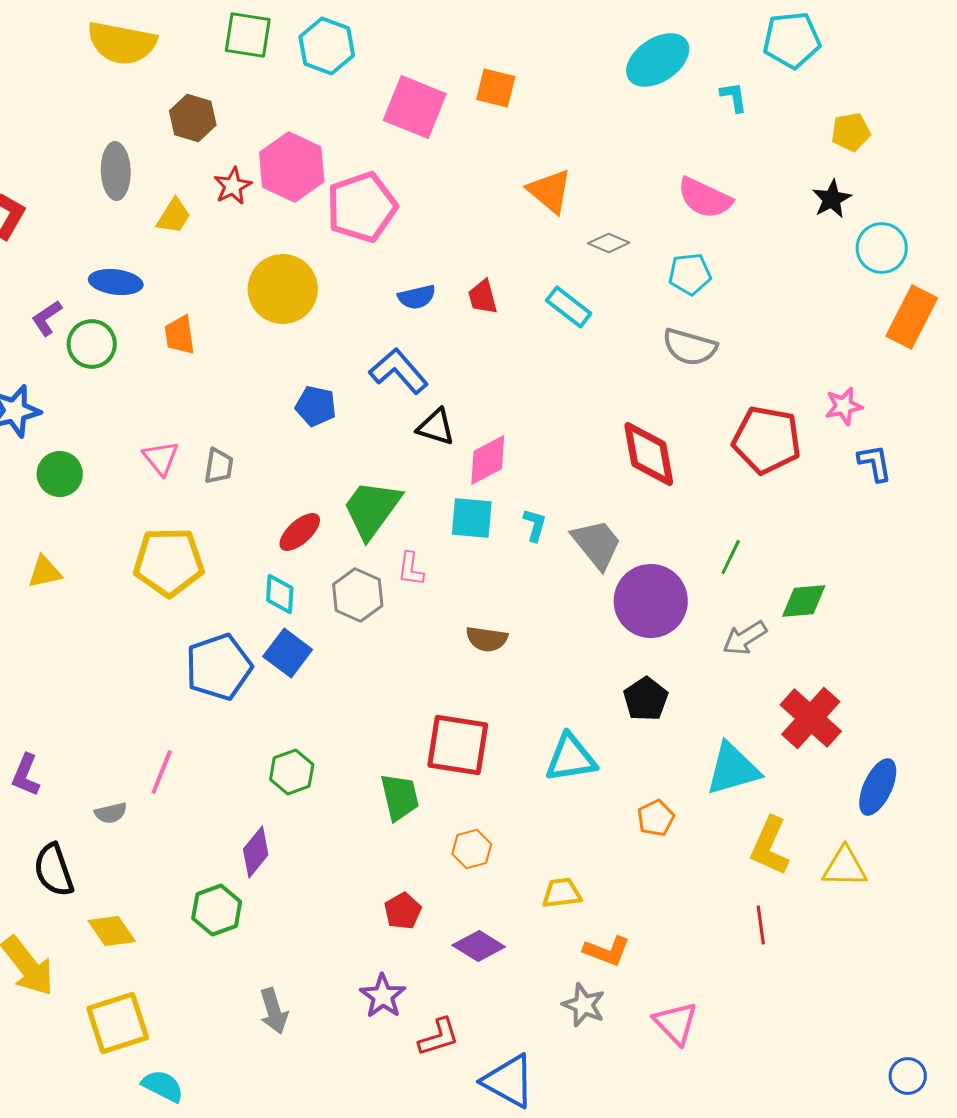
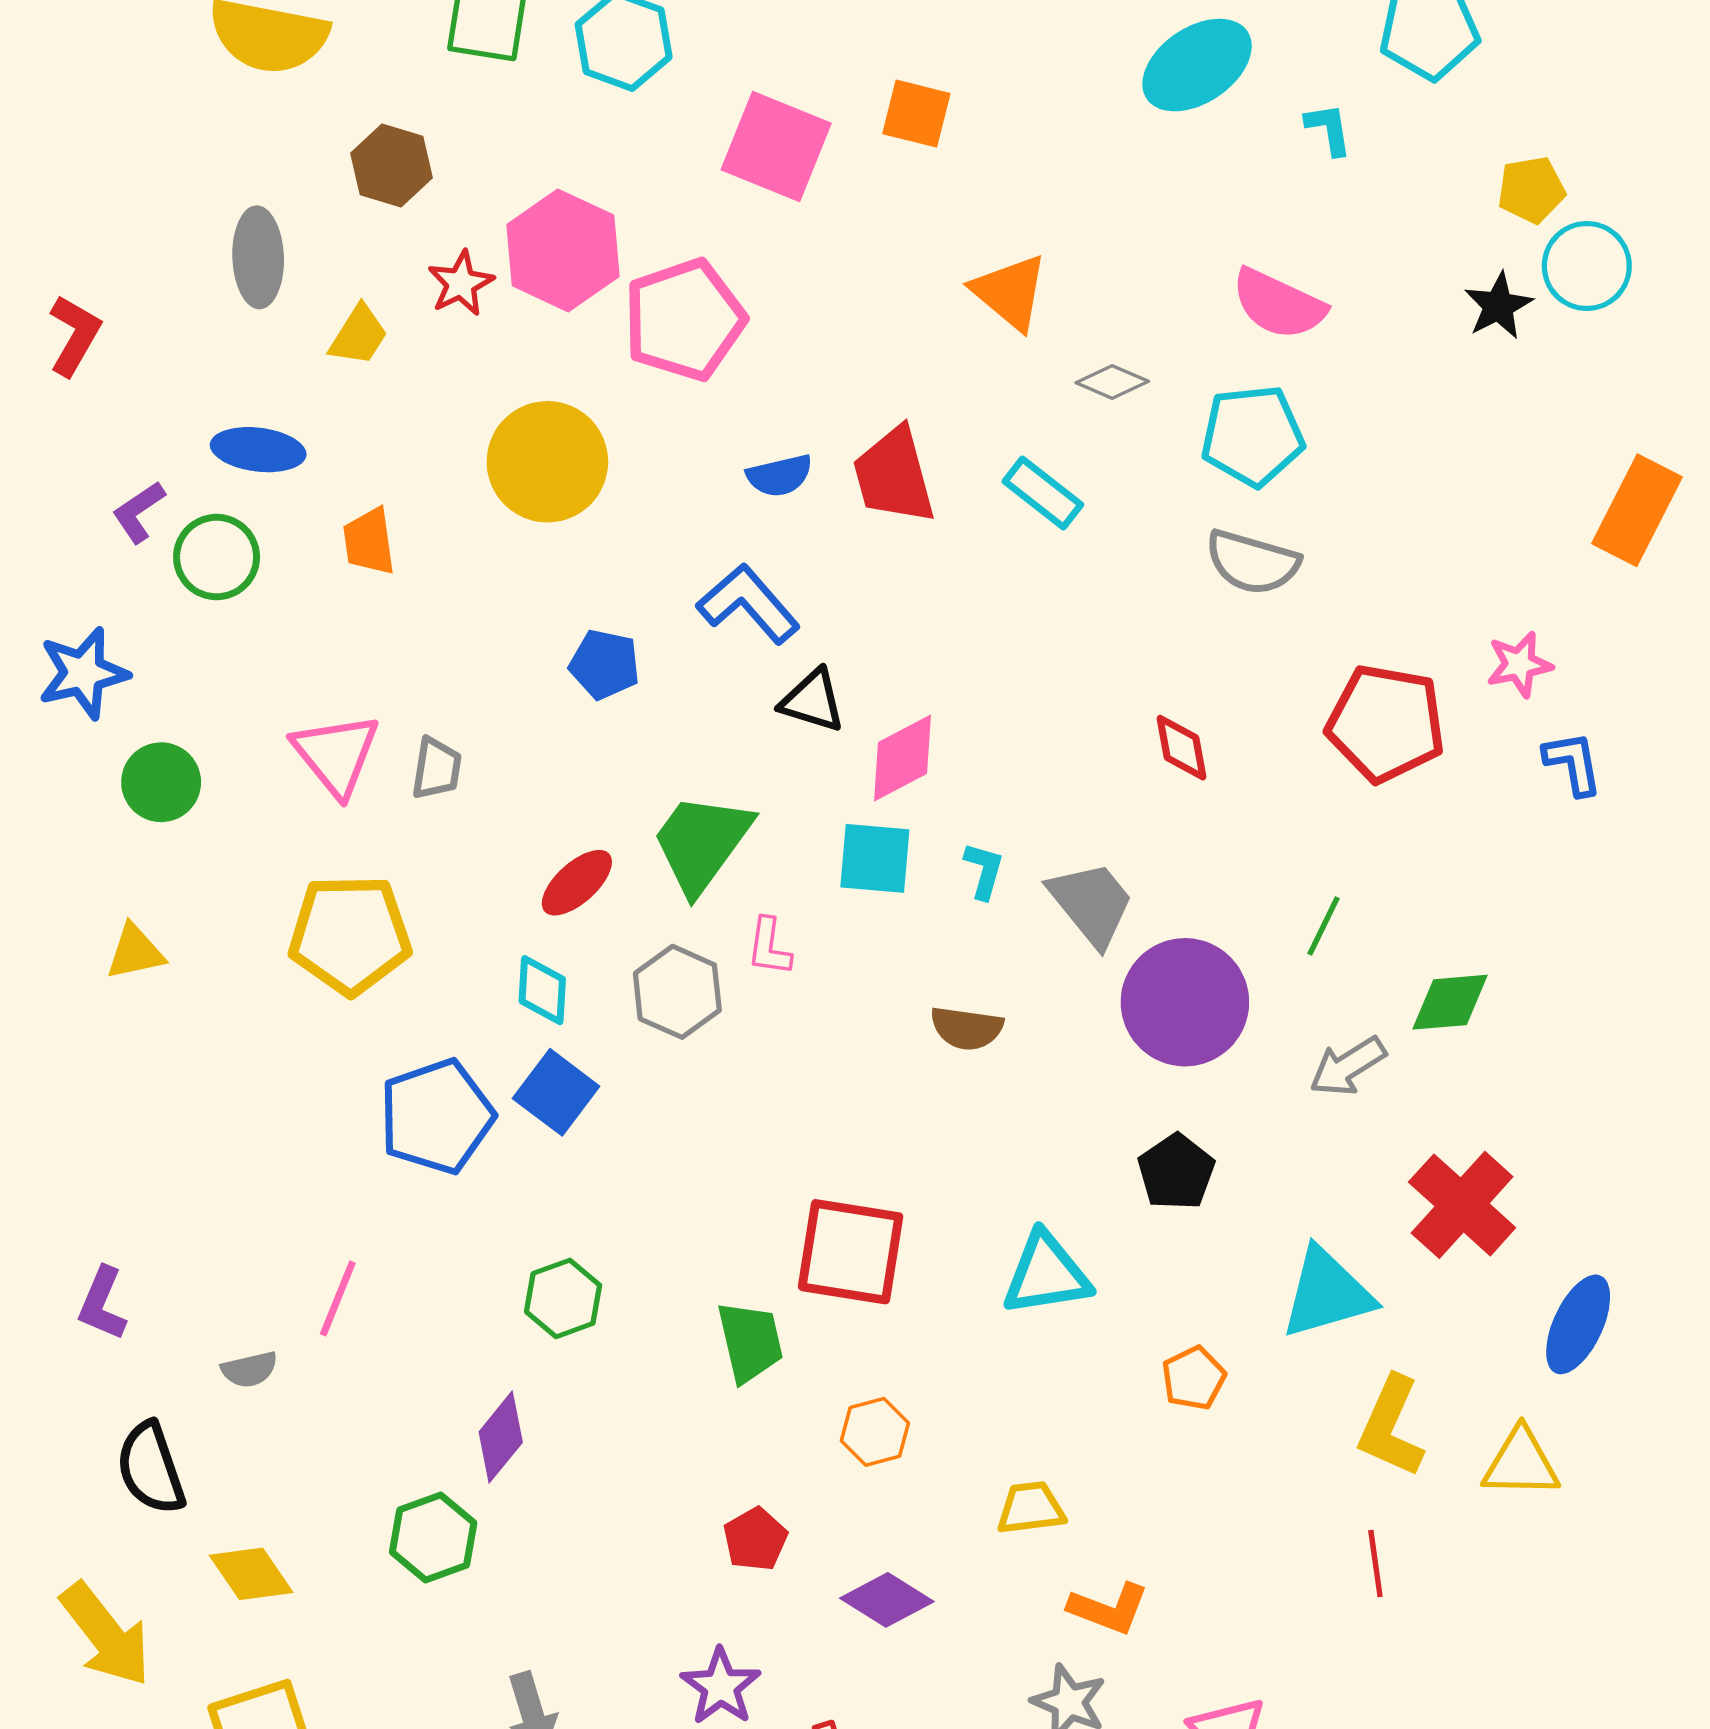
cyan circle: (882, 248) -> (1587, 266), moved
cyan pentagon: (690, 274) -> (1252, 436), size x1.4
red trapezoid: (483, 297) -> (894, 476), size x1.6
red diamond: (649, 454) -> (1181, 748), size x0.6
pink triangle: (161, 458) -> (336, 754), size x1.4
brown semicircle: (487, 639) -> (967, 1028), moved

